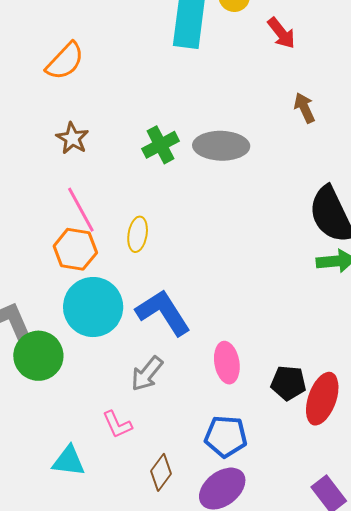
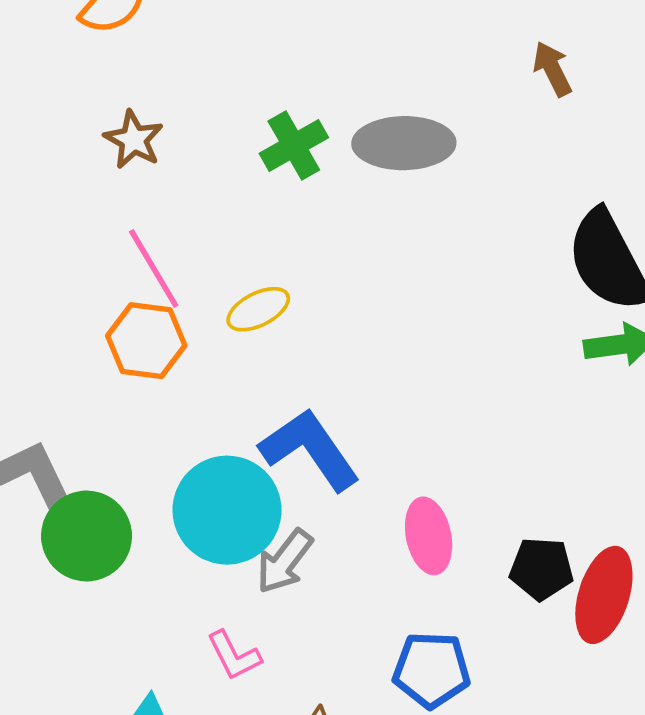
yellow ellipse: (138, 234) -> (258, 309), turned 56
cyan circle: (93, 307) -> (227, 510), moved

